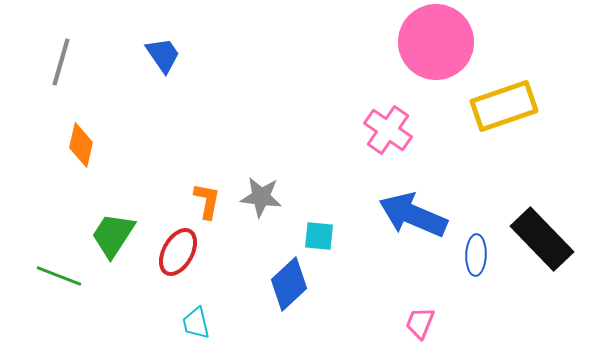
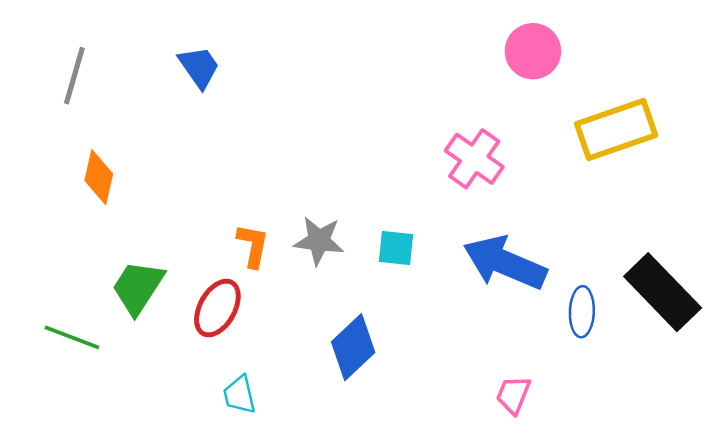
pink circle: (436, 42) -> (533, 51), size x0.6
cyan square: (319, 236) -> (396, 248), moved

